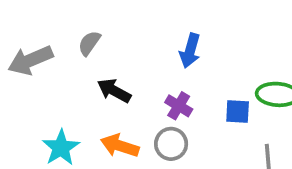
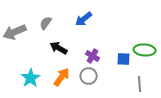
blue arrow: (190, 51) -> (84, 19), moved, turned 36
orange arrow: (120, 146) -> (62, 77), turned 108

